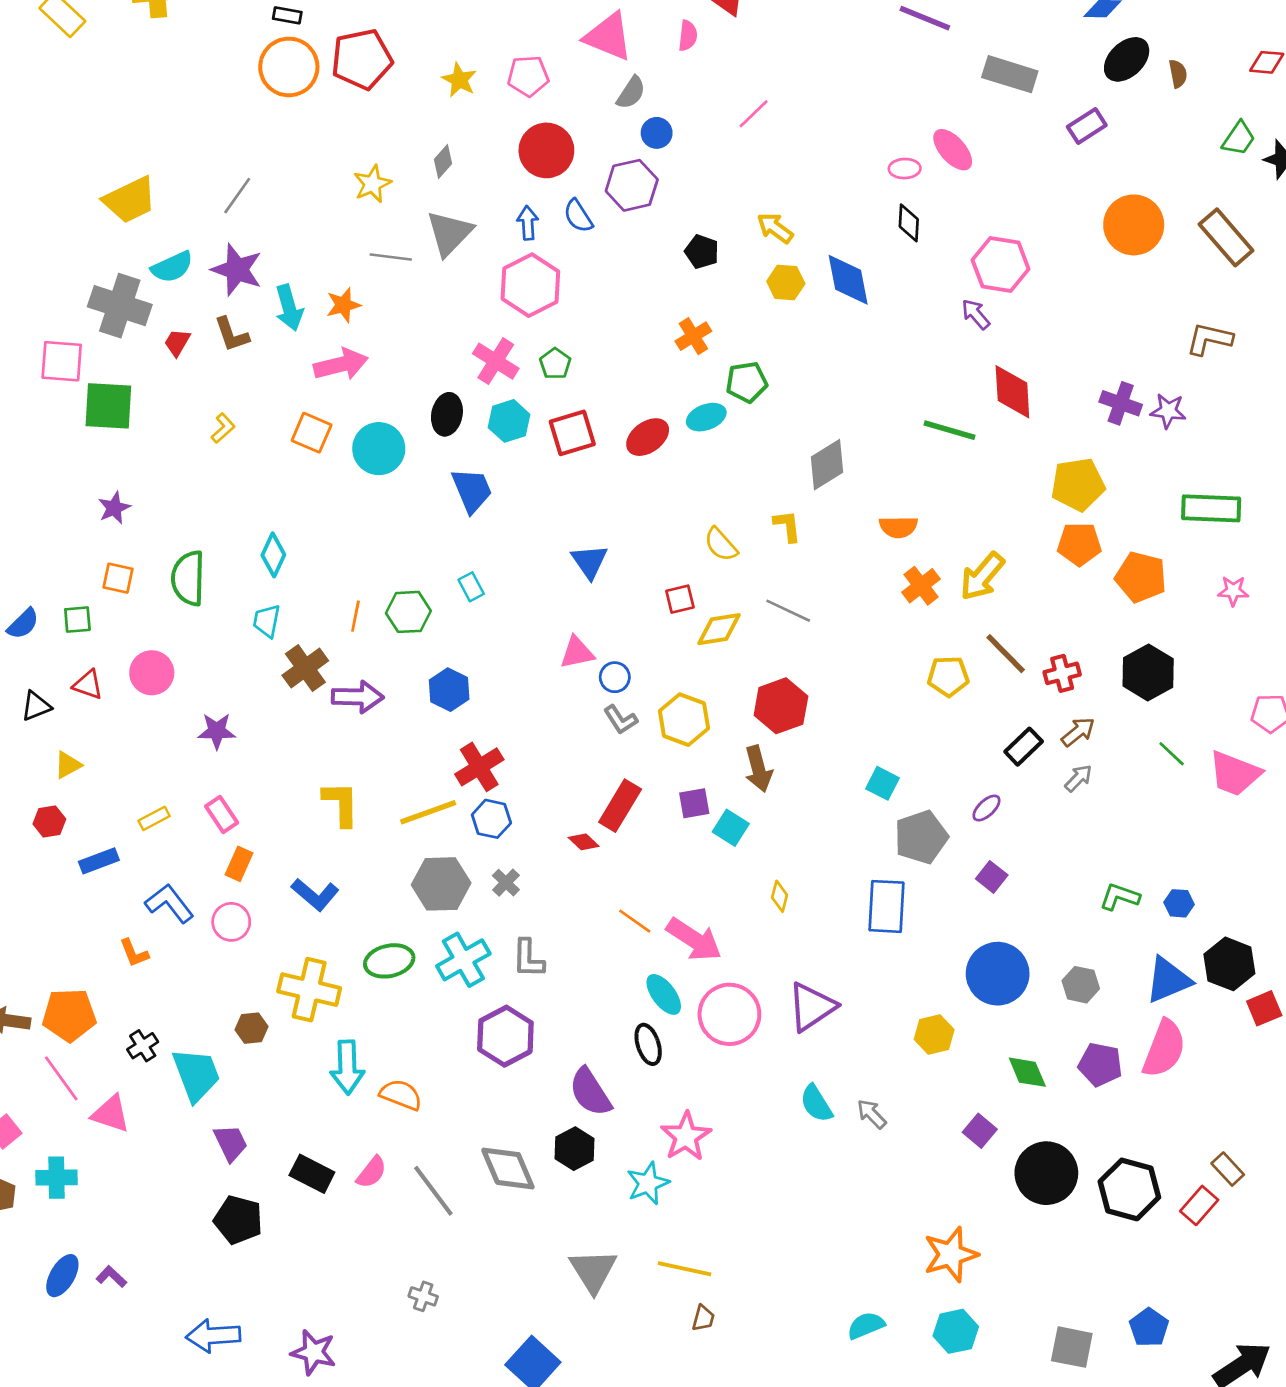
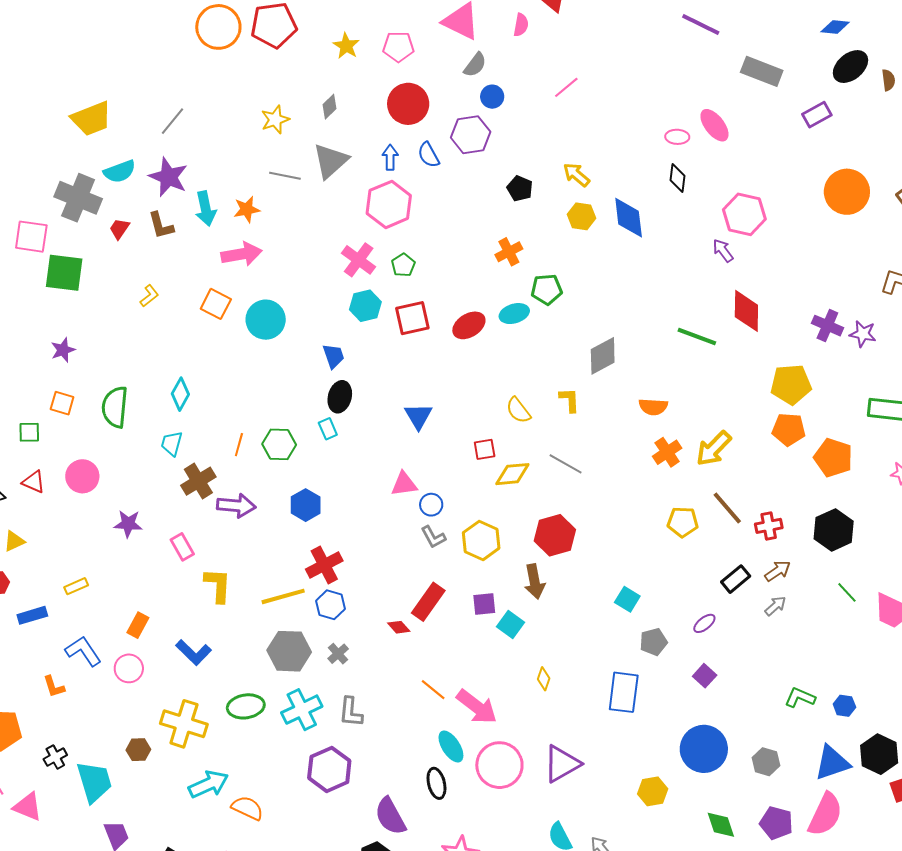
black ellipse: (447, 414) -> (340, 397), moved
blue trapezoid: (472, 490) -> (334, 356), size x0.7
pink rectangle: (222, 814) -> (182, 547), moved
gray pentagon: (921, 837) -> (654, 642), size x0.7
cyan arrow: (347, 1067) -> (208, 784), turned -117

